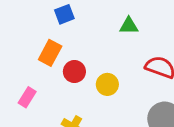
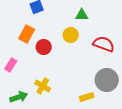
yellow circle: (107, 84) -> (71, 35), moved

